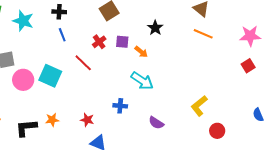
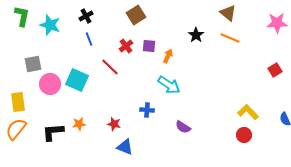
black cross: (59, 12) -> (86, 16), turned -32
black star: (155, 28) -> (196, 35), moved
pink star: (250, 36) -> (277, 23), moved
orange arrow: (141, 52) -> (168, 56), turned -104
yellow L-shape: (199, 106) -> (248, 112), moved, turned 85

